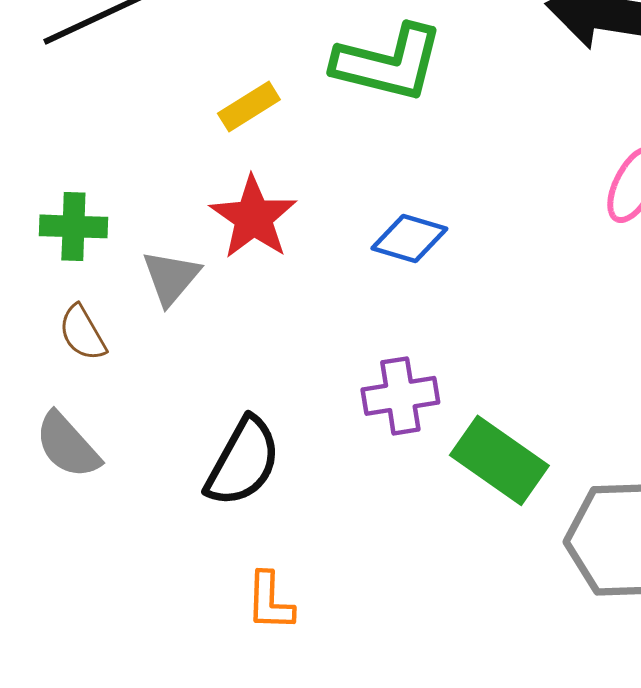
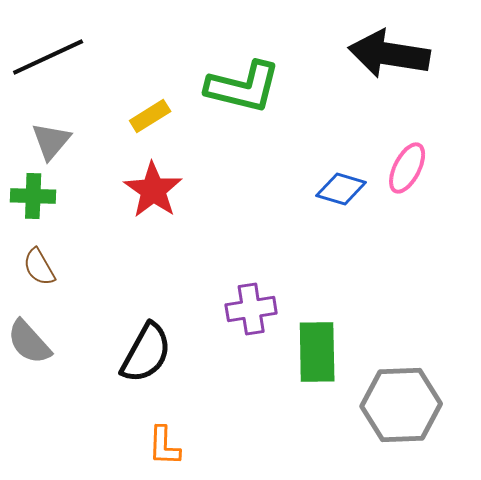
blue diamond: (409, 238) -> (341, 189), moved
gray triangle: (171, 277) -> (51, 141), moved
green rectangle: (499, 460) -> (317, 352), turned 54

